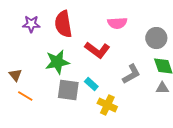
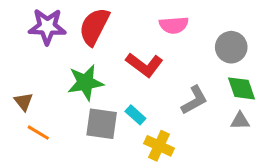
purple star: (31, 24) -> (47, 27), size x1.4
red semicircle: (63, 24) -> (94, 27), turned 36

